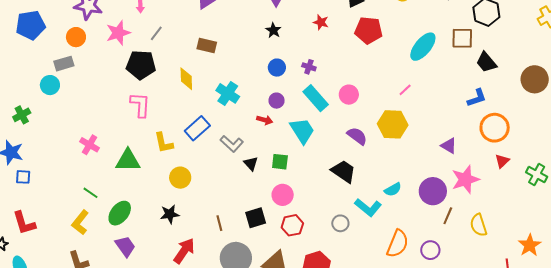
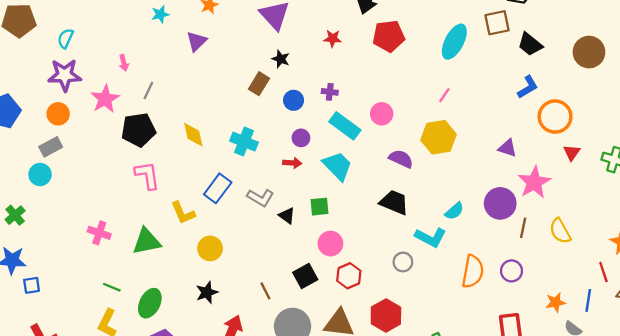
brown rectangle: (207, 46) -> (259, 84), moved, turned -60

